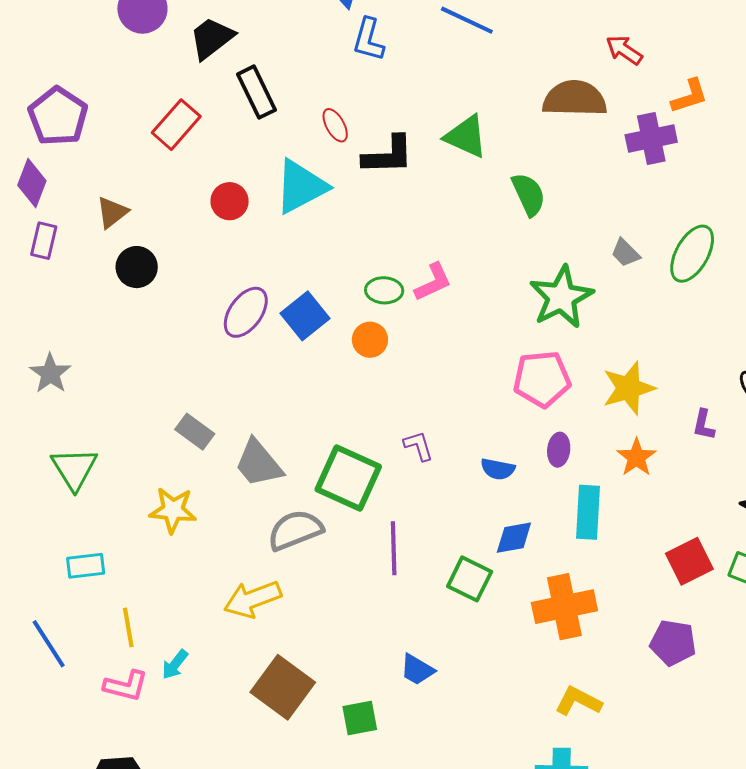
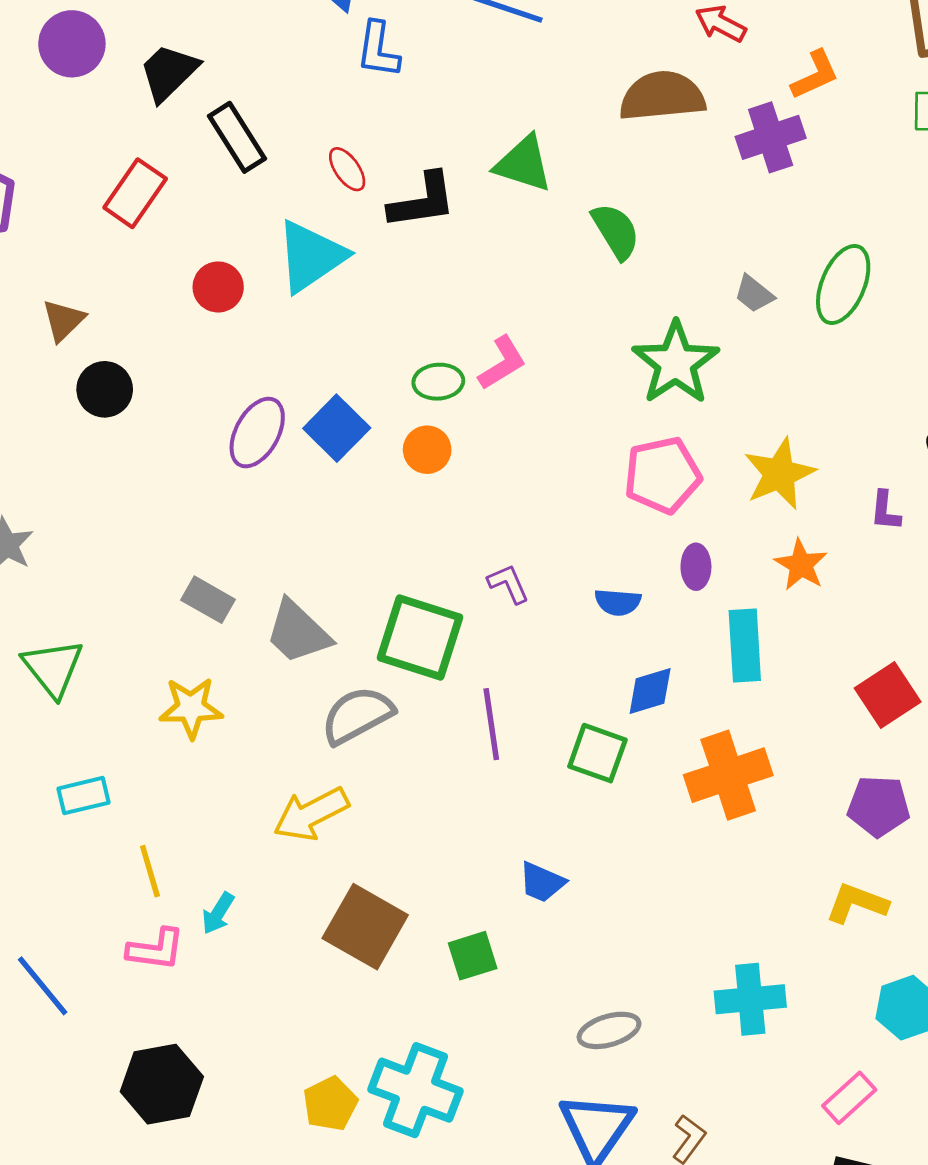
blue line: (49, 644) -> (43, 986), moved
yellow L-shape: (578, 701) -> (857, 903), moved

